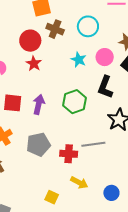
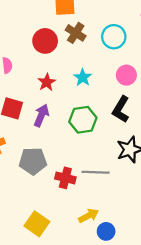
cyan star: (79, 60) -> (83, 77), moved
red star: (34, 64) -> (47, 82), moved
yellow arrow: (79, 183) -> (89, 216), moved, turned -66
yellow square: (52, 197) -> (37, 224), size x1.5

